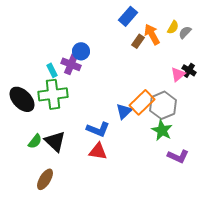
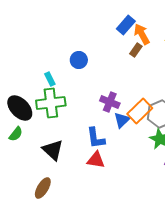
orange arrow: (152, 34) -> (142, 34), moved
purple cross: (71, 64) -> (110, 102), moved
blue L-shape: (98, 129) -> (96, 138), turned 60
green semicircle: (35, 141) -> (16, 134), moved

